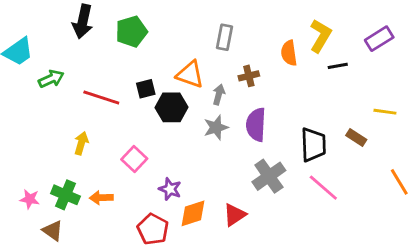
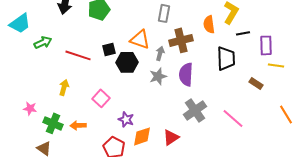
purple rectangle: (379, 39) -> (266, 45), moved, turned -60
brown cross: (249, 76) -> (181, 40), size x1.6
black trapezoid: (313, 145) -> (226, 58), moved
pink star: (30, 199) -> (30, 108), moved

